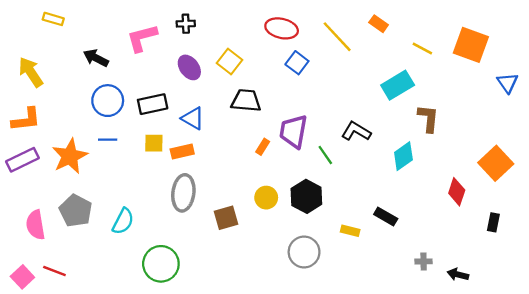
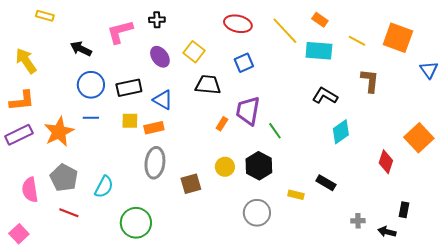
blue square: (297, 63) -> (244, 63), moved, turned 30
cyan rectangle: (398, 85) -> (319, 51), moved, turned 36
brown L-shape: (428, 118) -> (370, 81), moved
black L-shape: (356, 131) -> (325, 96), moved
black rectangle: (493, 222) -> (404, 210), moved
red line: (54, 271) -> (69, 213), moved

